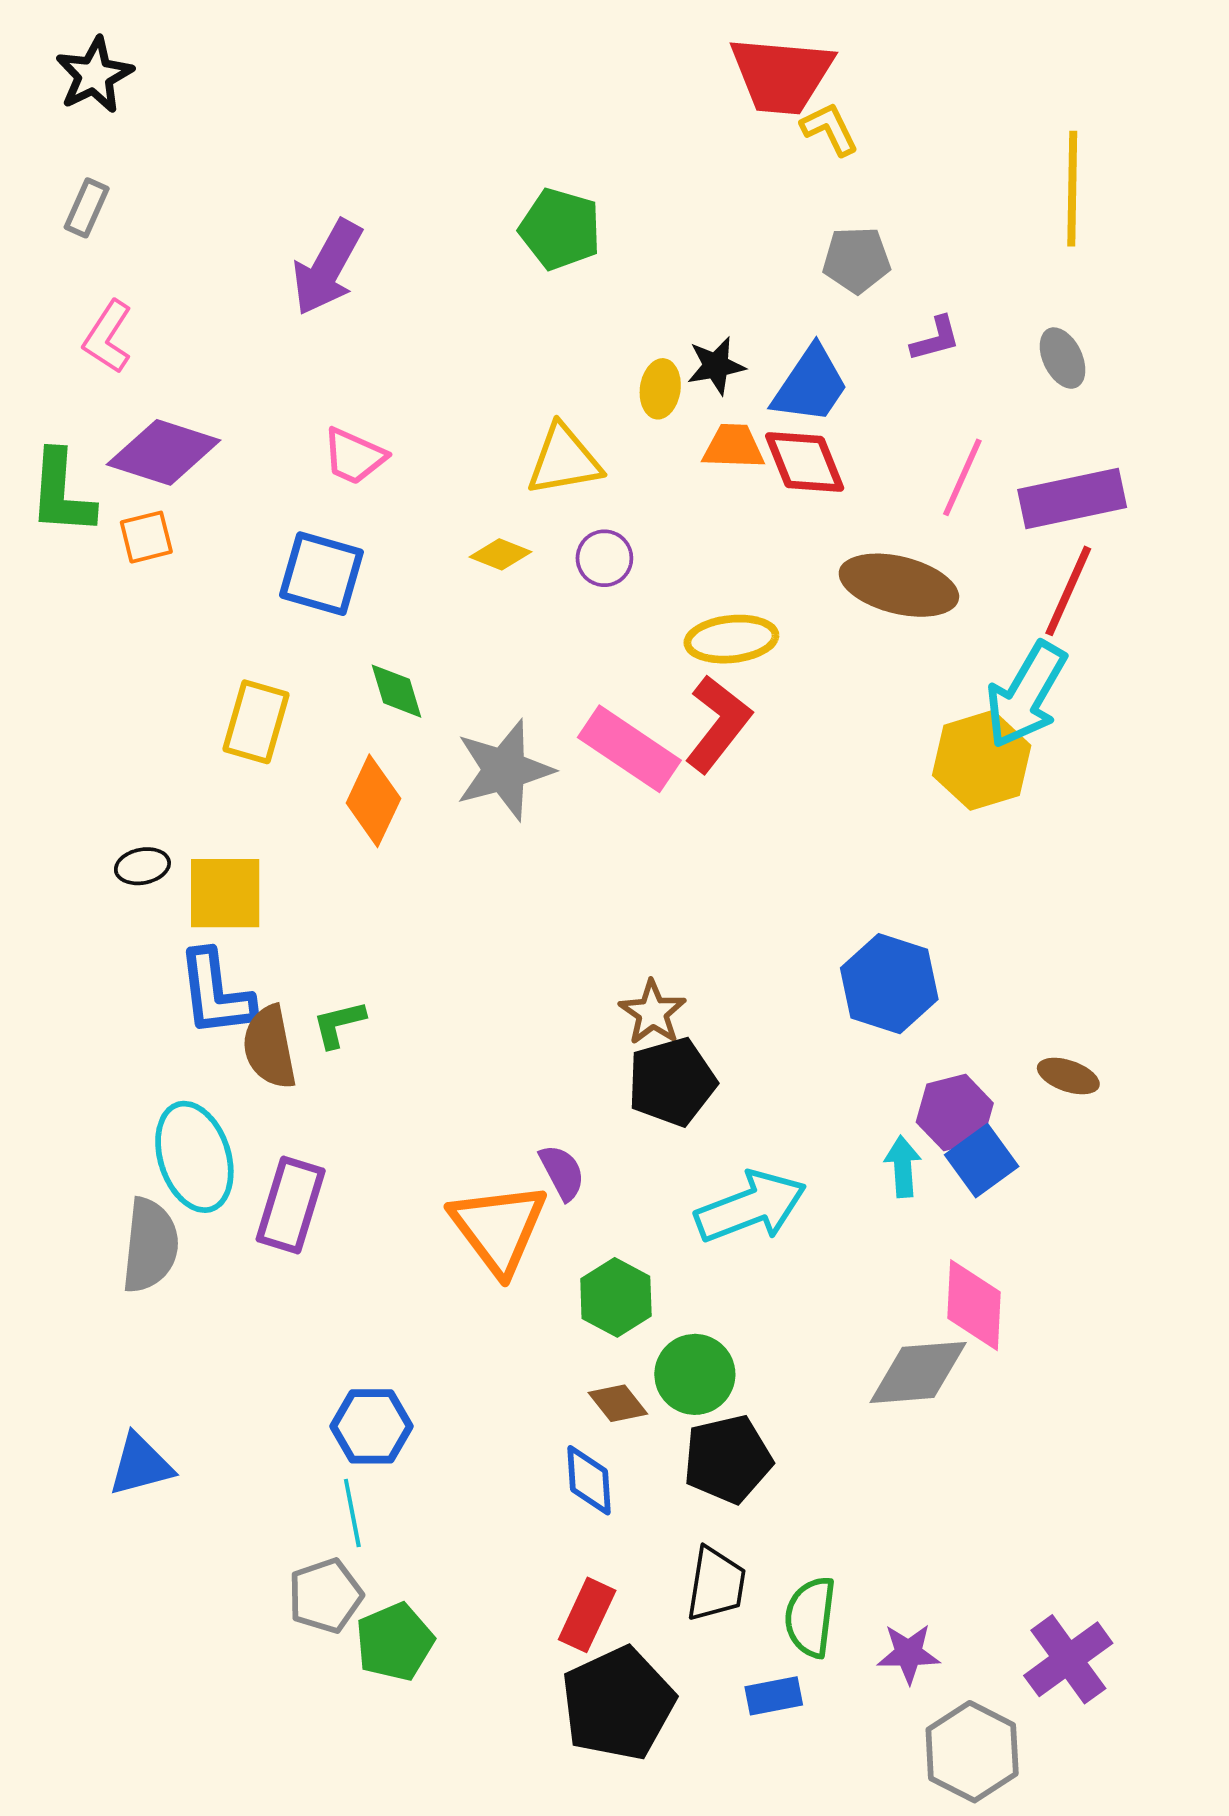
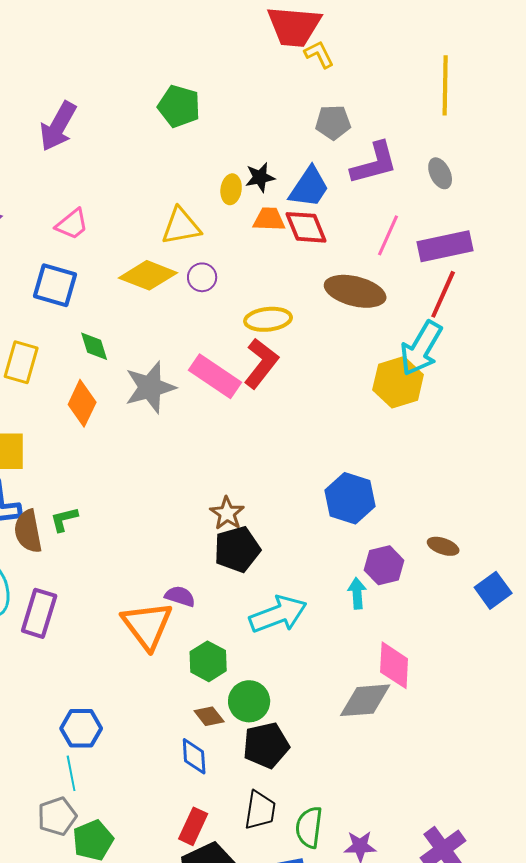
purple L-shape: (935, 339) -> (374, 163), size x1.8
pink trapezoid: (354, 456) -> (72, 224), turned -63
yellow diamond: (500, 554) -> (148, 275), size x1.8
blue square: (982, 1161) -> (493, 590), moved
purple semicircle: (562, 1172) -> (180, 596), turned -44

